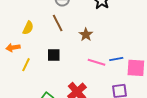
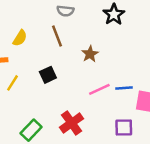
black square: (54, 55) -> (48, 75), turned -32
pink line: (96, 62) -> (99, 89), turned -48

